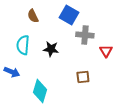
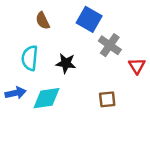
gray cross: (85, 35) -> (110, 45), turned 30
blue arrow: (12, 72) -> (16, 93), turned -35
cyan diamond: (40, 91) -> (47, 98), moved, turned 65

